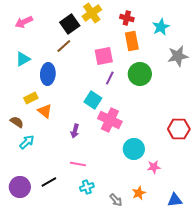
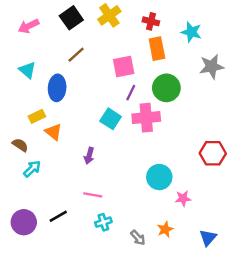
black square: (70, 24) -> (71, 18), moved
cyan star: (161, 27) -> (191, 32), turned -30
cyan triangle: (23, 59) -> (27, 70), turned -49
pink cross: (110, 120) -> (146, 118), moved, turned -30
blue triangle: (175, 200) -> (208, 238), turned -42

